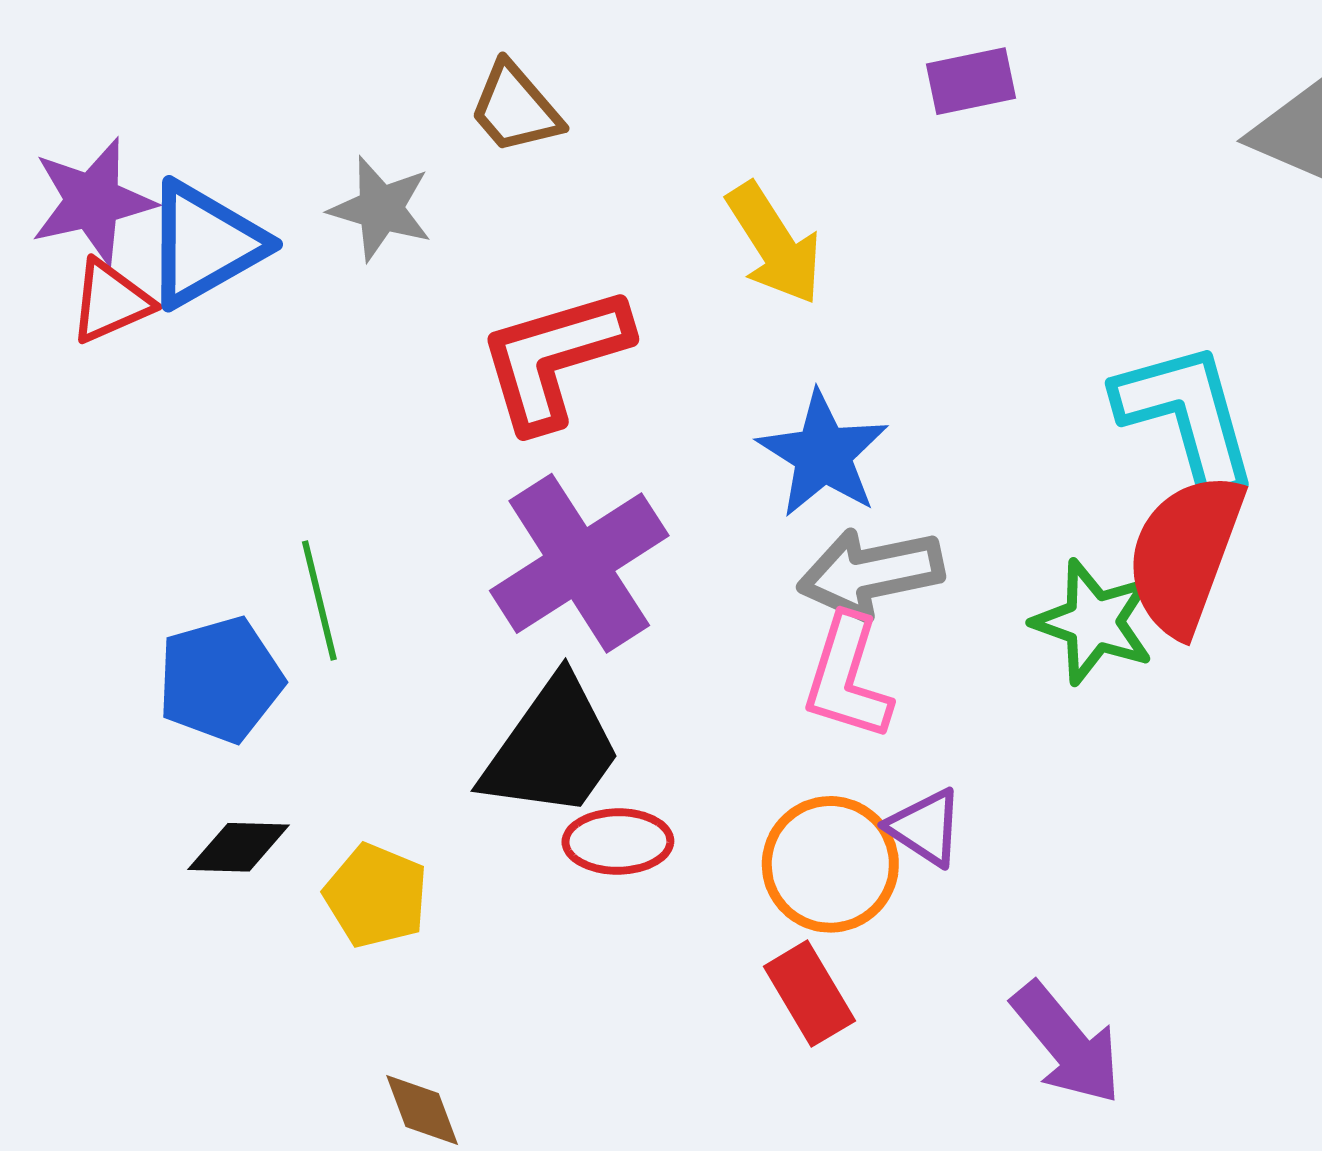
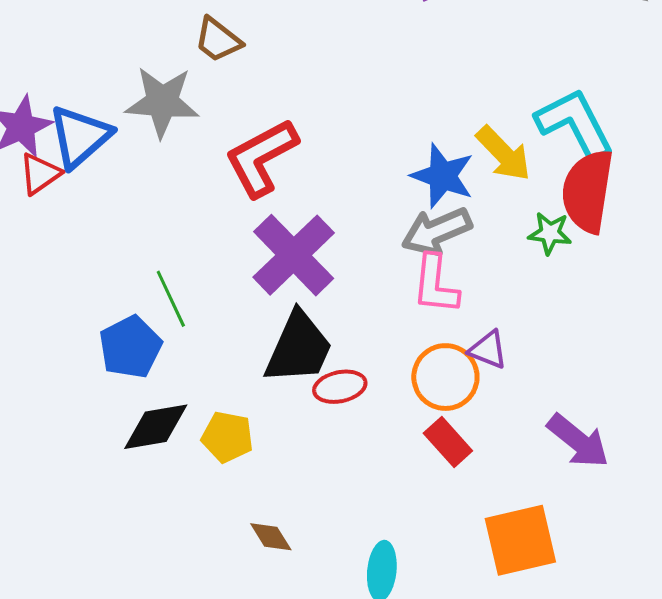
gray star: (381, 209) -> (162, 102), size x1.4
yellow arrow: (774, 244) -> (503, 154), moved
blue star: (823, 454) -> (443, 176), moved
green star: (1094, 622) -> (550, 233), size x0.7
black diamond: (239, 847) -> (156, 427), size x1.4

